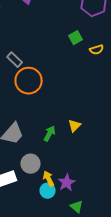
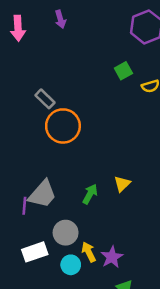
cyan circle: (48, 191) -> (71, 265), moved

